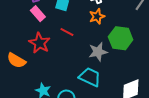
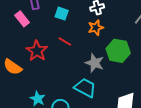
pink rectangle: (38, 14) -> (22, 19), moved
gray star: (98, 52) -> (95, 63), turned 30

